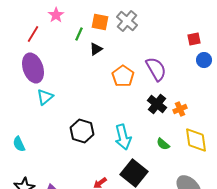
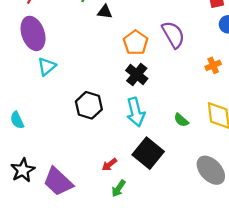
black triangle: (96, 49) -> (105, 12), turned 40
black cross: (157, 104) -> (137, 74), moved
orange cross: (180, 109) -> (213, 65), moved

